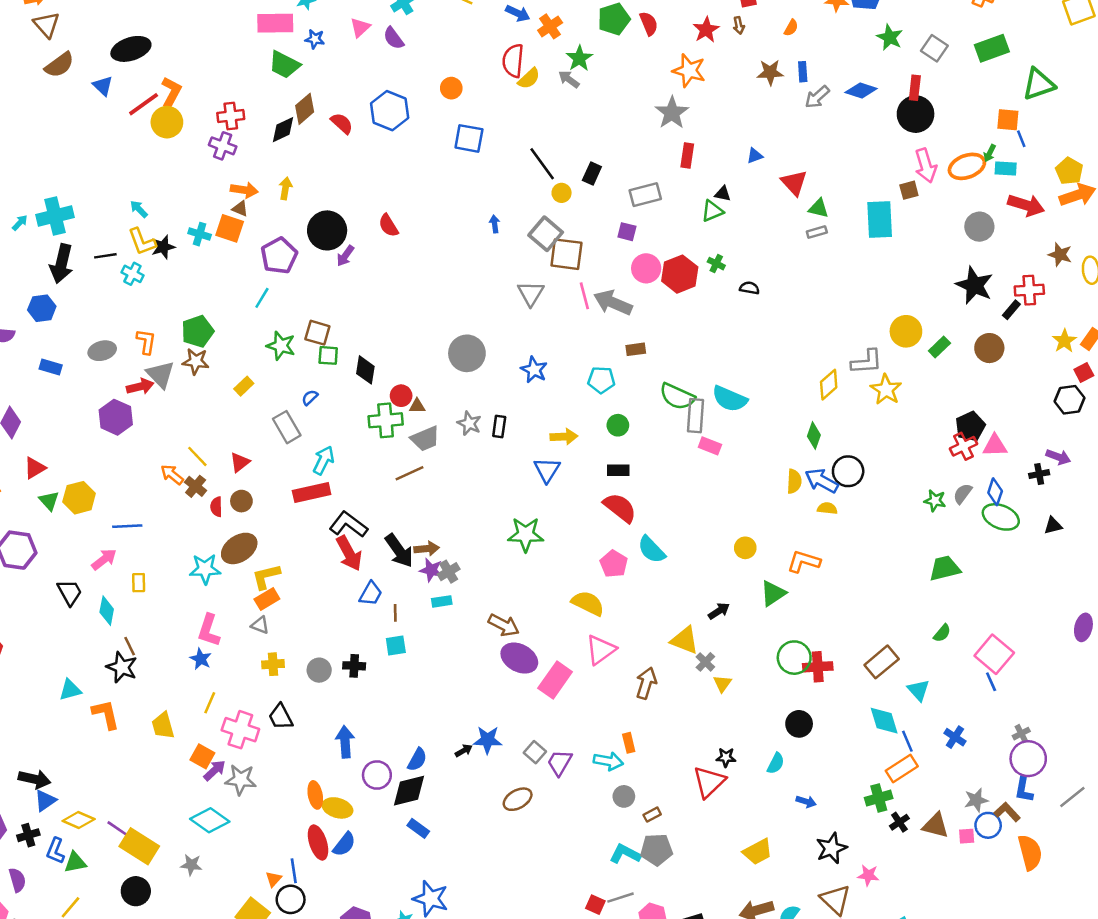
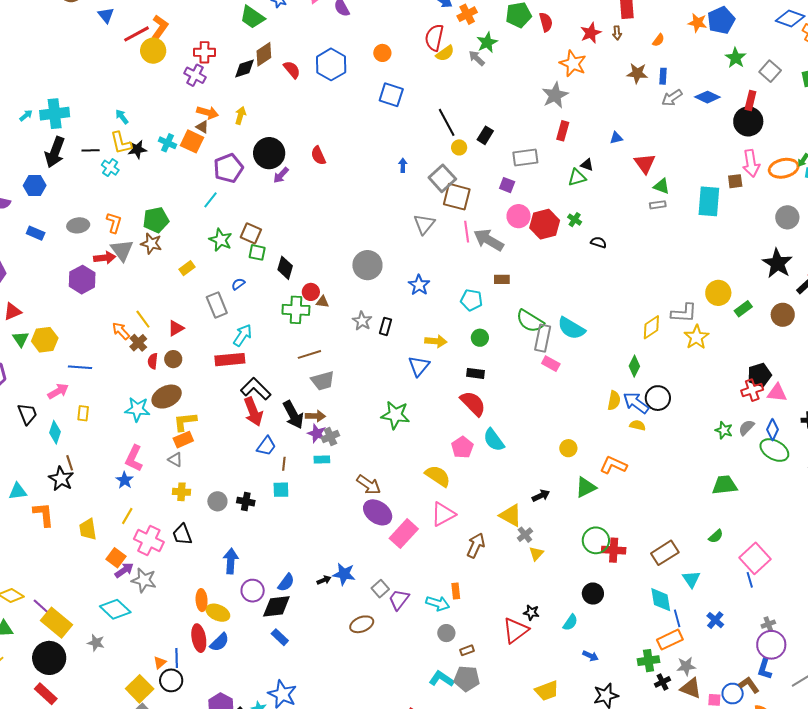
gray trapezoid: (425, 439) -> (323, 381), moved
gray star: (976, 800) -> (686, 666), moved
black circle: (136, 891) -> (49, 658), size x1.4

